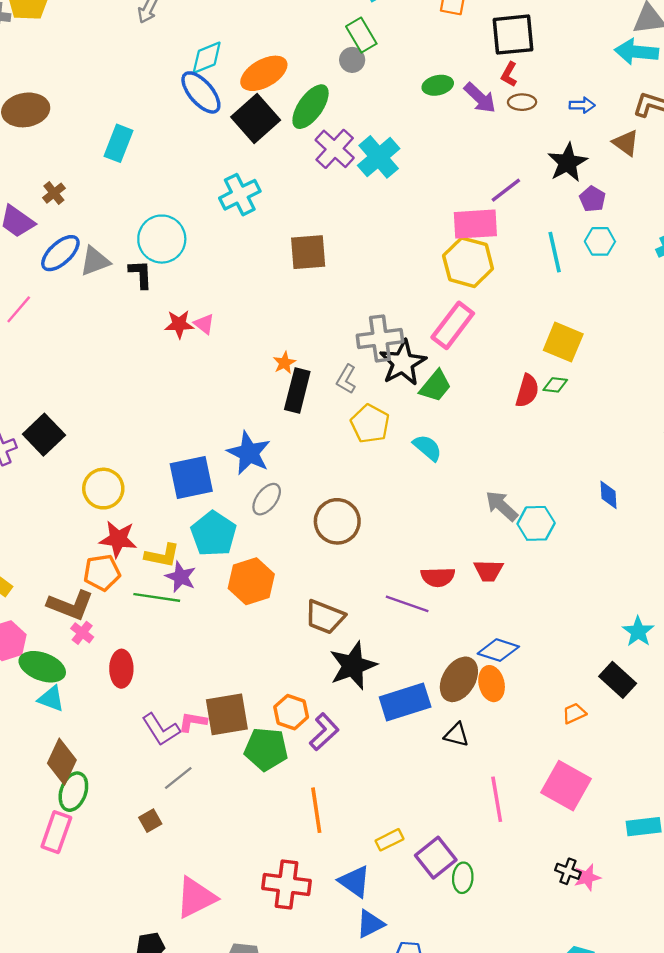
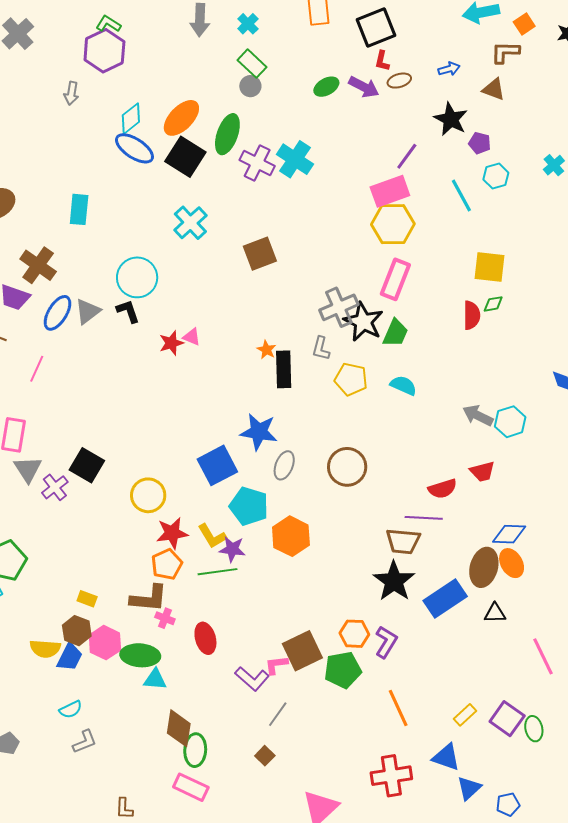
brown cross: (54, 193) -> (38, 265), size x1.8
yellow L-shape: (162, 555) -> (212, 536), turned 64
brown trapezoid: (325, 617) -> (403, 541), moved
pink rectangle: (56, 832) -> (191, 787), turned -68

